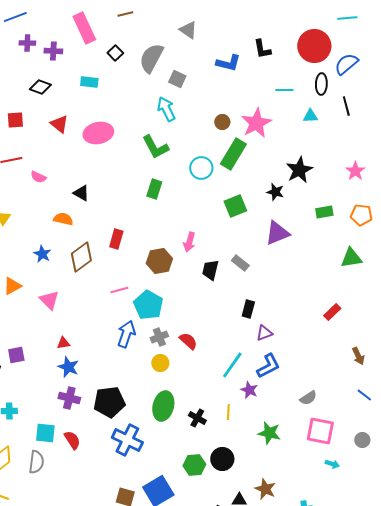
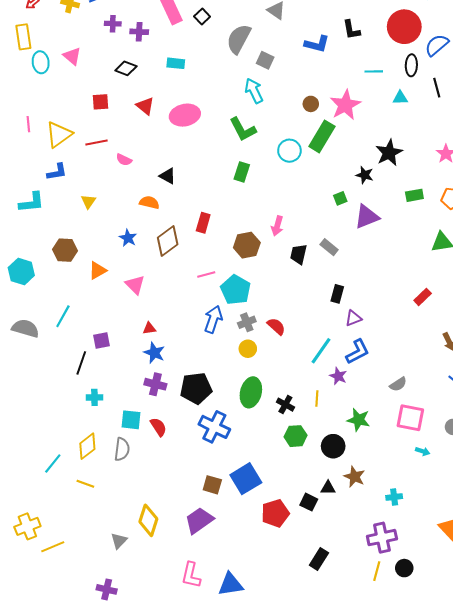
black square: (115, 53) -> (202, 17), moved
green square: (235, 206) -> (340, 198), moved, size x0.6
black circle: (222, 459) -> (333, 446), moved
green hexagon: (194, 465) -> (296, 436), moved

